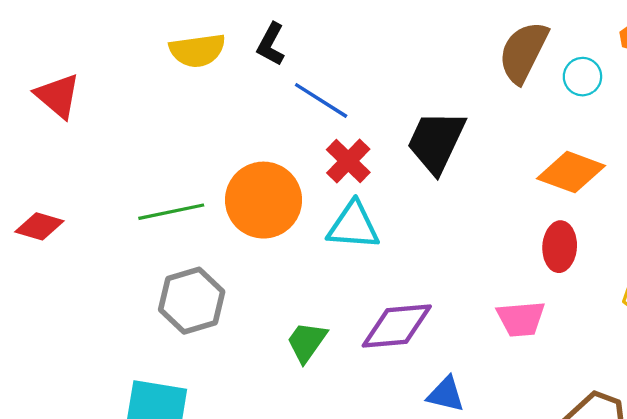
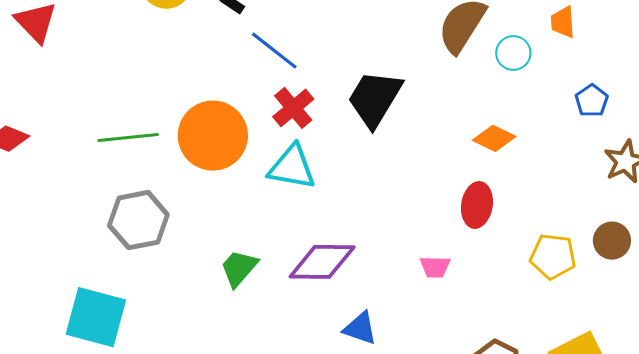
orange diamond: (571, 172) -> (494, 138), size x0.7
pink trapezoid: (521, 319) -> (435, 267), size x0.7

